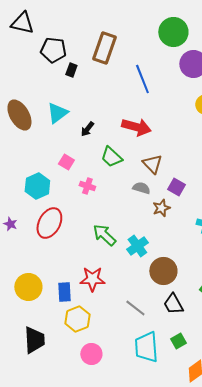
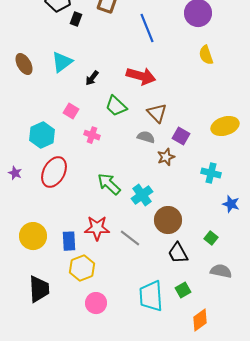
brown ellipse: (19, 115) -> (24, 64), size x0.7
gray line: (135, 308) -> (130, 238), moved

